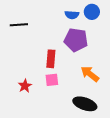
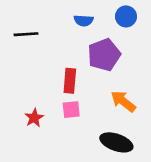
blue semicircle: (72, 15) -> (84, 21), moved
purple pentagon: (76, 40) -> (104, 55), turned -30

